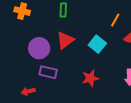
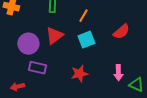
orange line: (115, 20) -> (83, 16), moved
cyan square: (97, 44) -> (86, 40), turned 30

